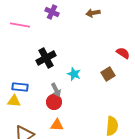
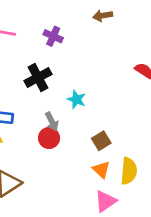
purple cross: (52, 12) -> (53, 36), moved
brown square: (108, 74) -> (101, 141), moved
orange triangle: (57, 125) -> (101, 170), moved, turned 40

